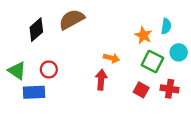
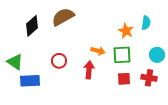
cyan circle: (179, 52) -> (157, 55), moved
green square: (152, 62) -> (122, 55), moved, turned -30
red circle: (49, 69) -> (59, 61), moved
red square: (141, 90) -> (124, 79), turned -32

